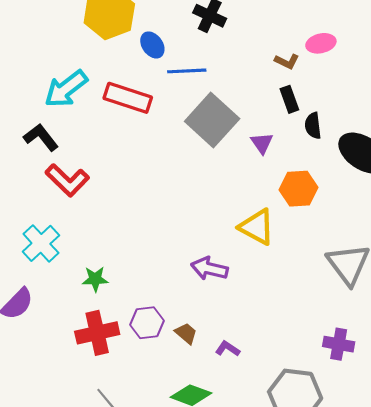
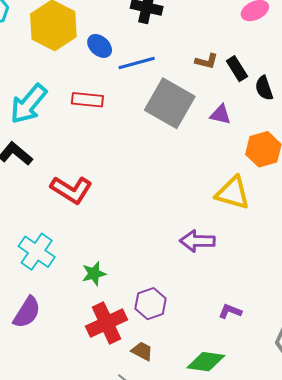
brown L-shape: (287, 61) -> (207, 61), moved
red rectangle: (128, 98) -> (87, 100), size x0.7
purple triangle: (262, 143) -> (220, 115), turned -30
red L-shape: (67, 180) -> (71, 190), moved
brown trapezoid: (186, 333) -> (142, 351), moved

